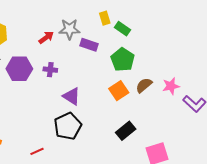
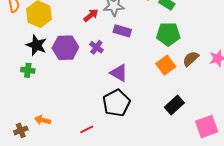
purple rectangle: (89, 45) -> (122, 31), moved
green pentagon: (123, 60) -> (168, 34), turned -30
purple cross: (50, 70) -> (96, 47), turned 32

